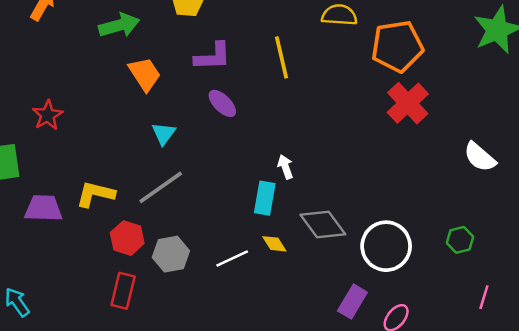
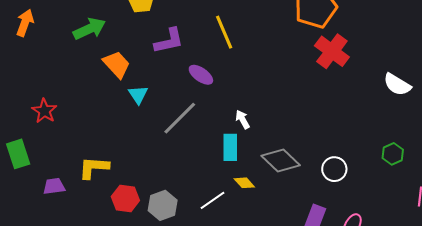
purple ellipse: (222, 103) -> (201, 75), moved
cyan triangle: (164, 134) -> (138, 95), moved
gray line: (161, 187) -> (180, 118), moved
purple trapezoid: (43, 208) -> (54, 186), size x0.7
white circle: (386, 246) -> (334, 169), size x0.6

